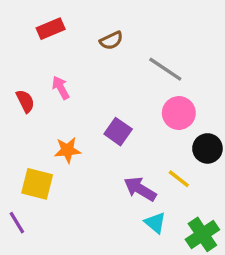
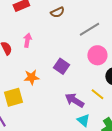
gray line: (165, 69) -> (89, 29), turned -65
pink arrow: (61, 88) -> (27, 40), turned 40
yellow square: (37, 184) -> (13, 97), turned -30

